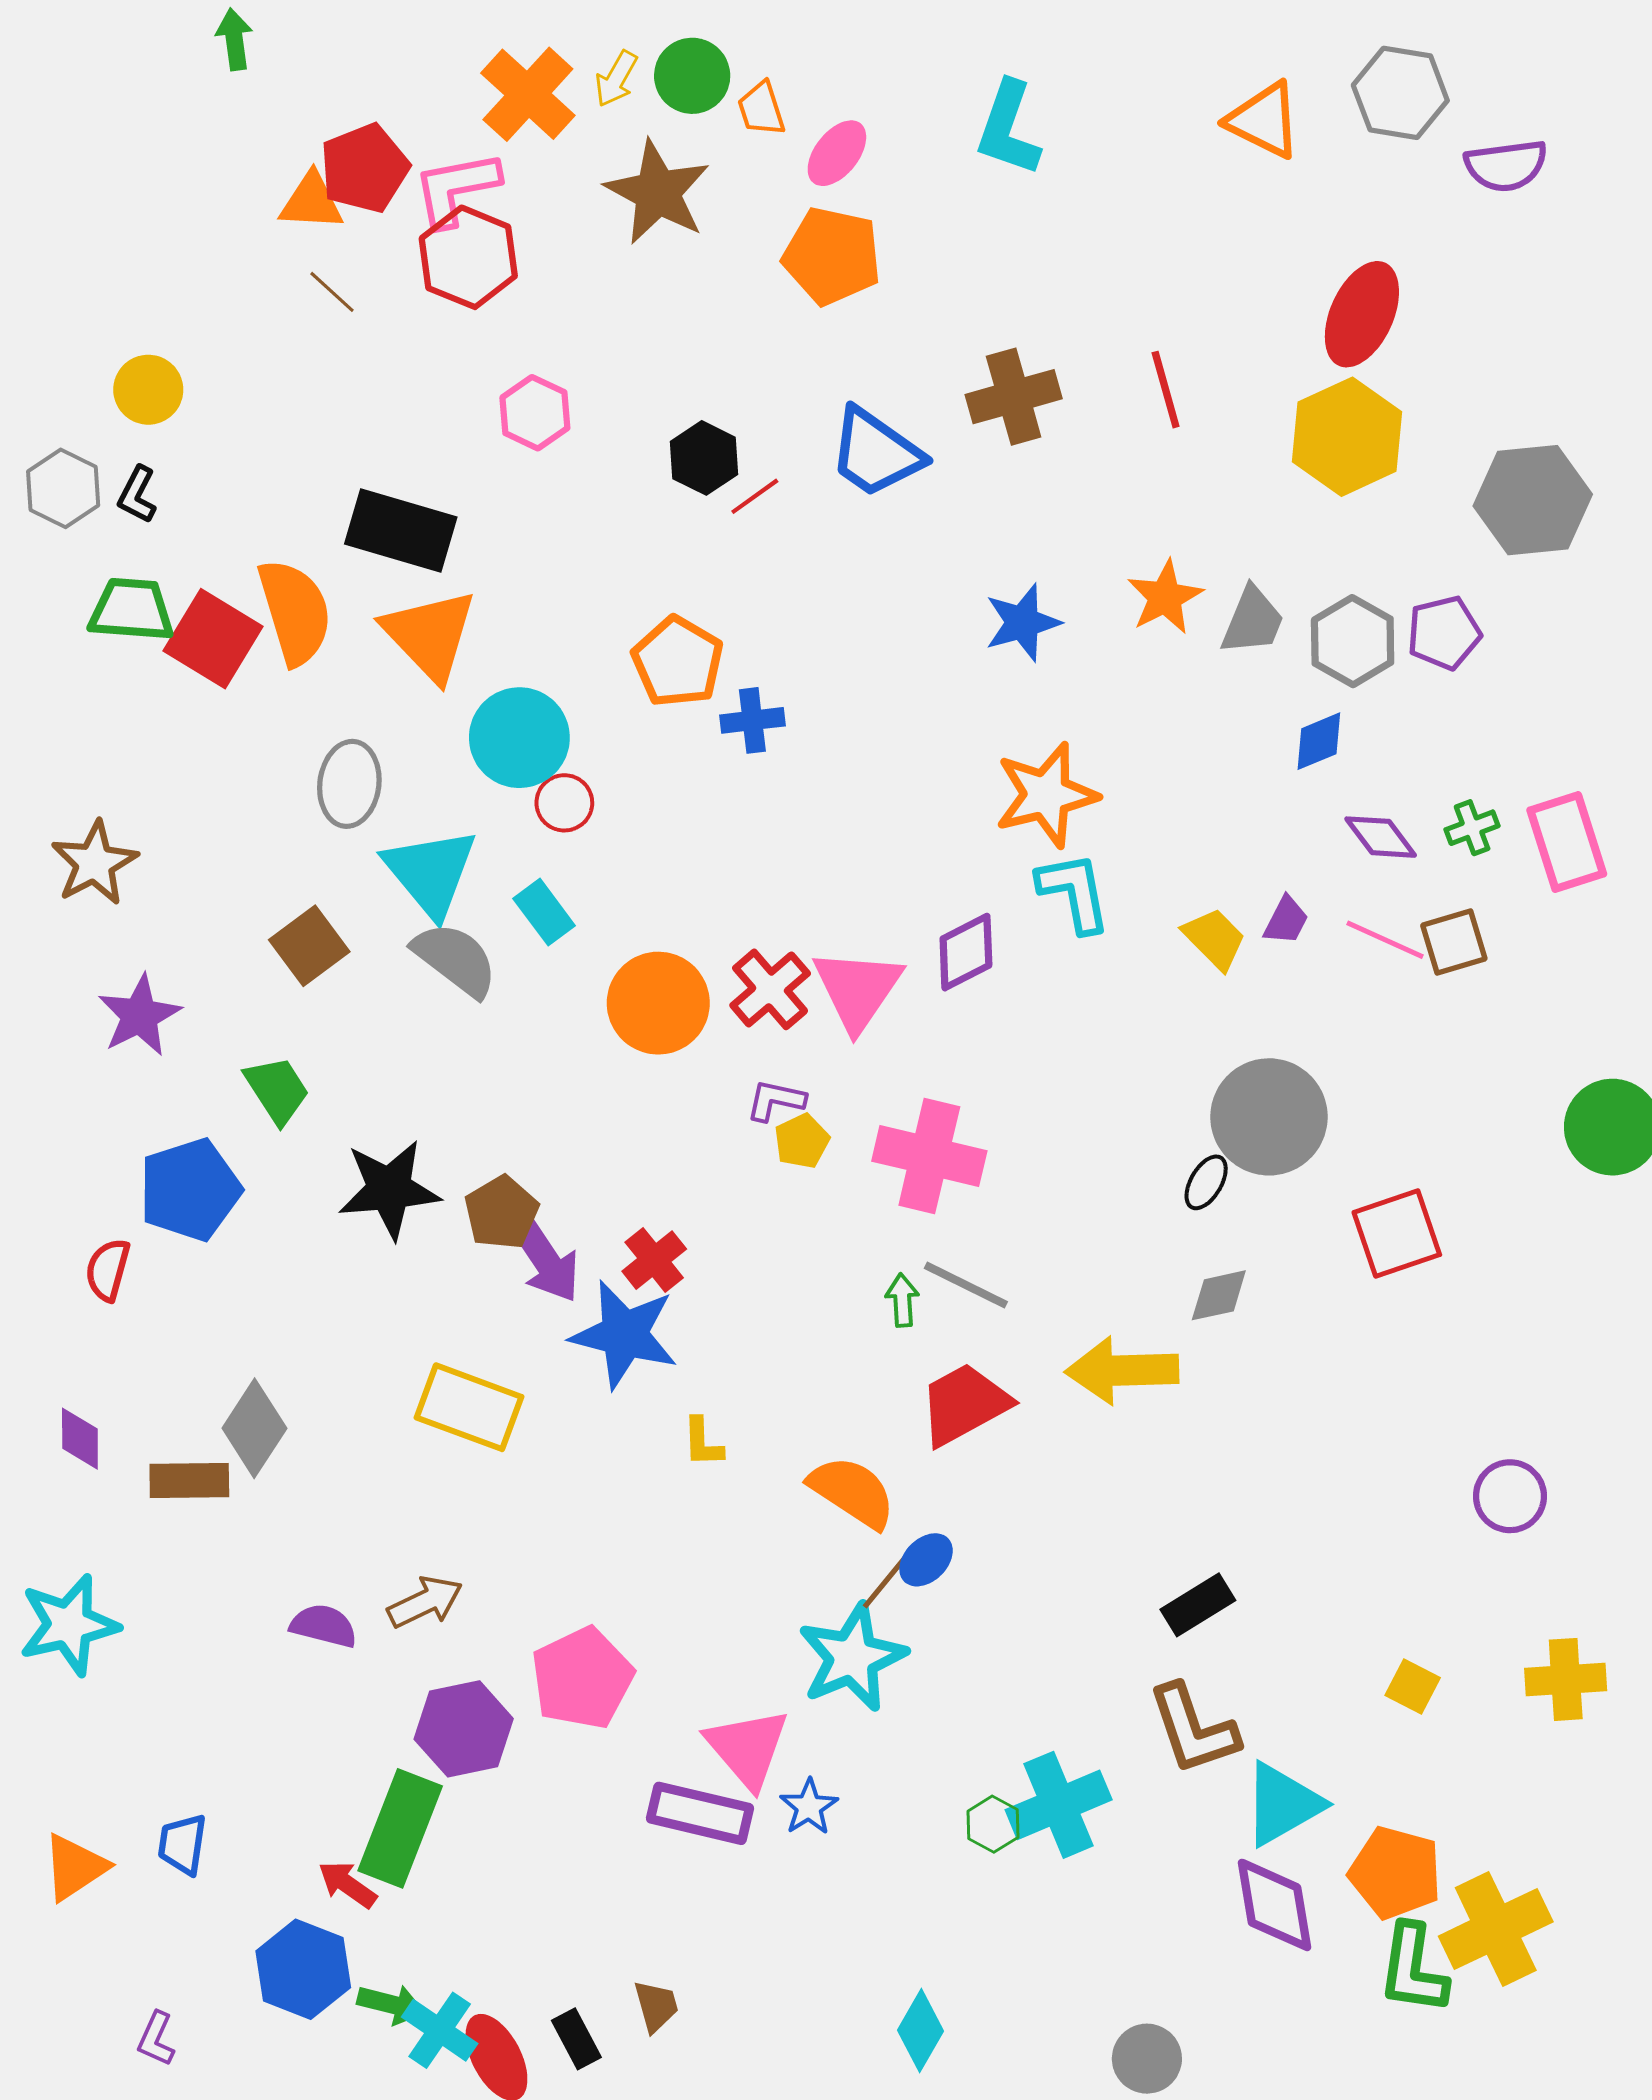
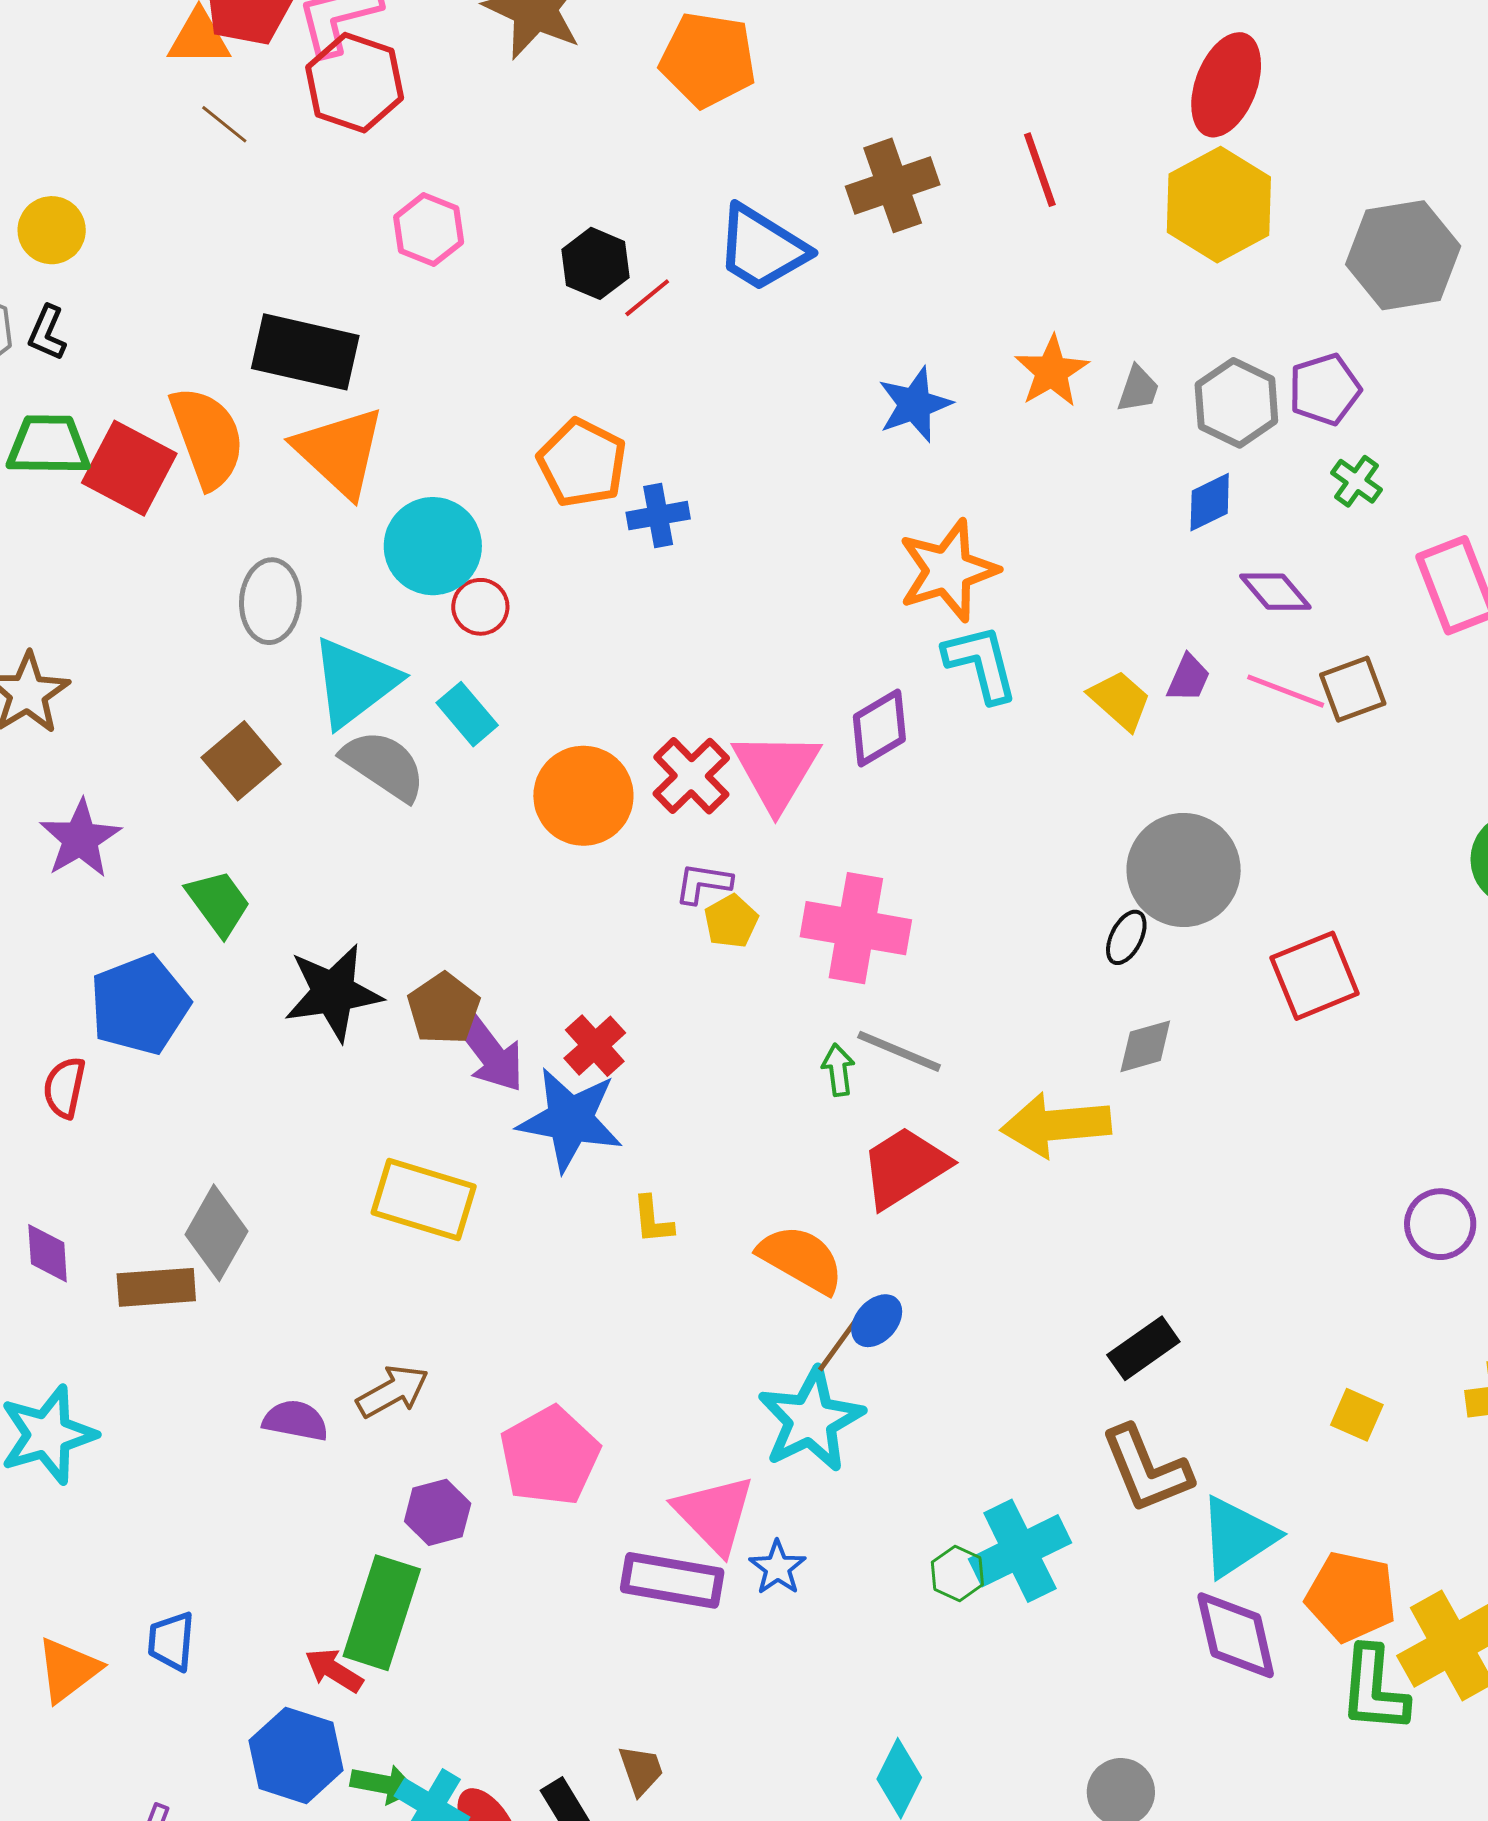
gray trapezoid: (1253, 621) -> (1138, 389), size x0.7
green cross: (1472, 828) -> (1357, 481), moved, turned -30
cyan triangle: (431, 872) -> (355, 682), turned 36
purple hexagon: (464, 1729) -> (438, 1512), size x0.7

